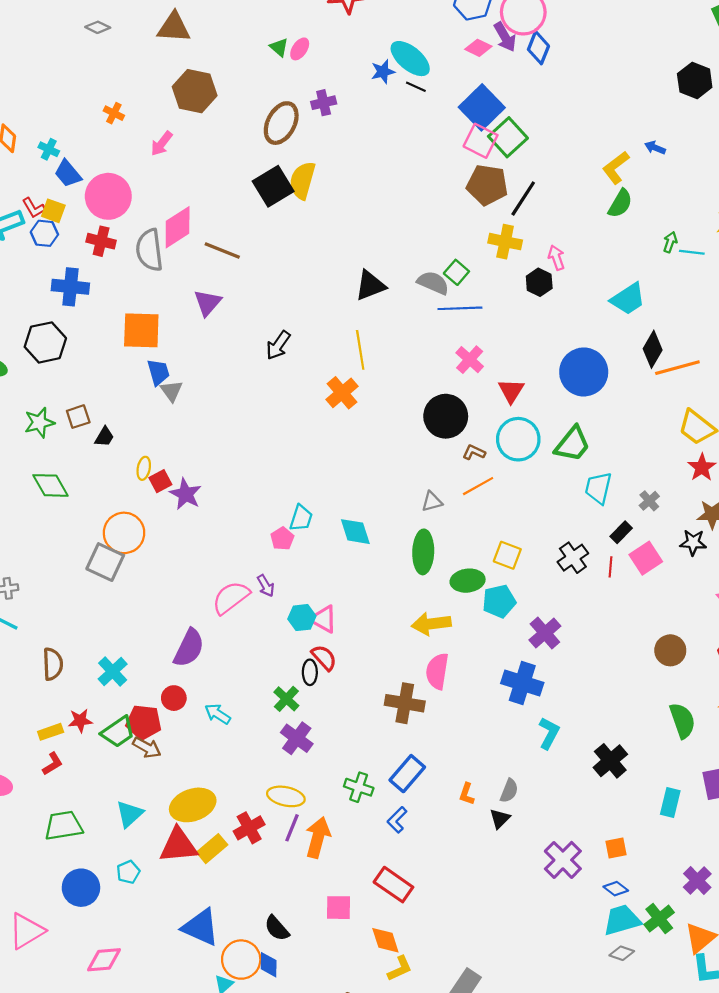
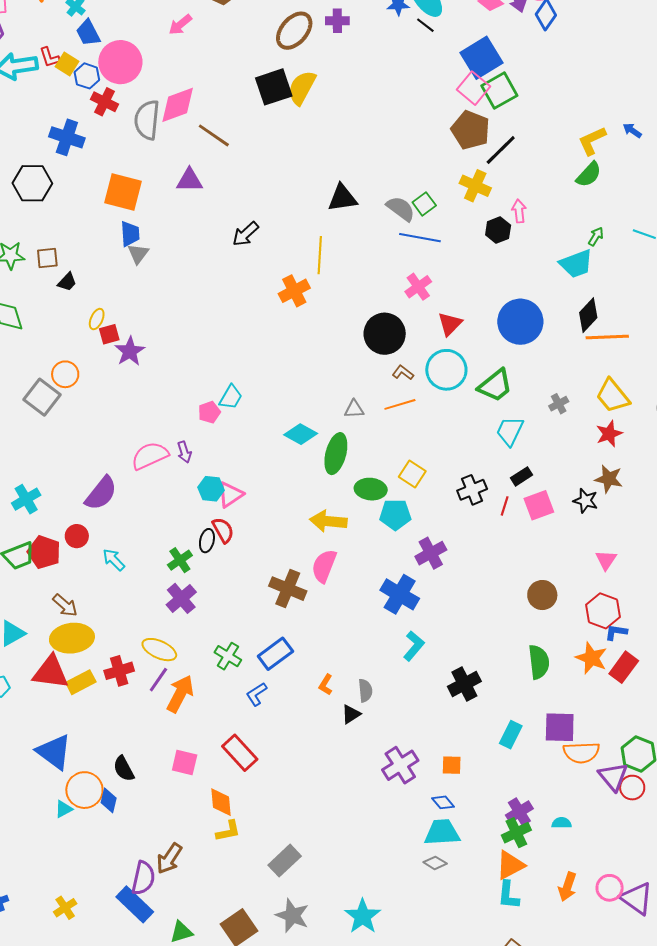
blue hexagon: (44, 233) -> (87, 76), moved
green arrow: (670, 242) -> (596, 236), moved
purple triangle: (207, 303) -> (189, 180), turned 36
gray cross: (649, 501) -> (559, 404), moved
cyan diamond: (355, 532) -> (301, 434), moved, turned -56
orange circle: (124, 533) -> (65, 374), size x0.7
pink triangle: (323, 619) -> (230, 495), turned 44
brown arrow: (147, 748) -> (65, 605), moved
gray semicircle: (509, 791) -> (365, 690), turned -40
green cross: (659, 919) -> (516, 833), moved

